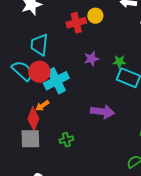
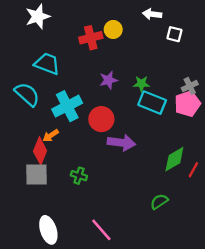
cyan trapezoid: (39, 45) -> (47, 64), turned 105
red circle: (39, 72) -> (101, 119), moved
green cross: (66, 140) -> (79, 176), turned 32

